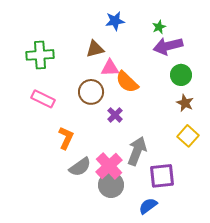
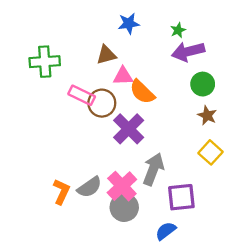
pink rectangle: (43, 99) -> (82, 95), moved
purple cross: (115, 115) -> (129, 129), size x1.8
orange L-shape: (66, 138) -> (61, 192), moved

